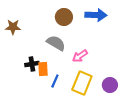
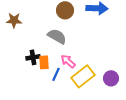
pink arrow: (80, 56) -> (68, 61), moved, turned 77
yellow rectangle: (82, 83) -> (83, 76), turned 30

